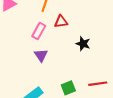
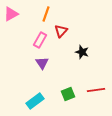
red triangle: (61, 22) -> (61, 31), turned -40

